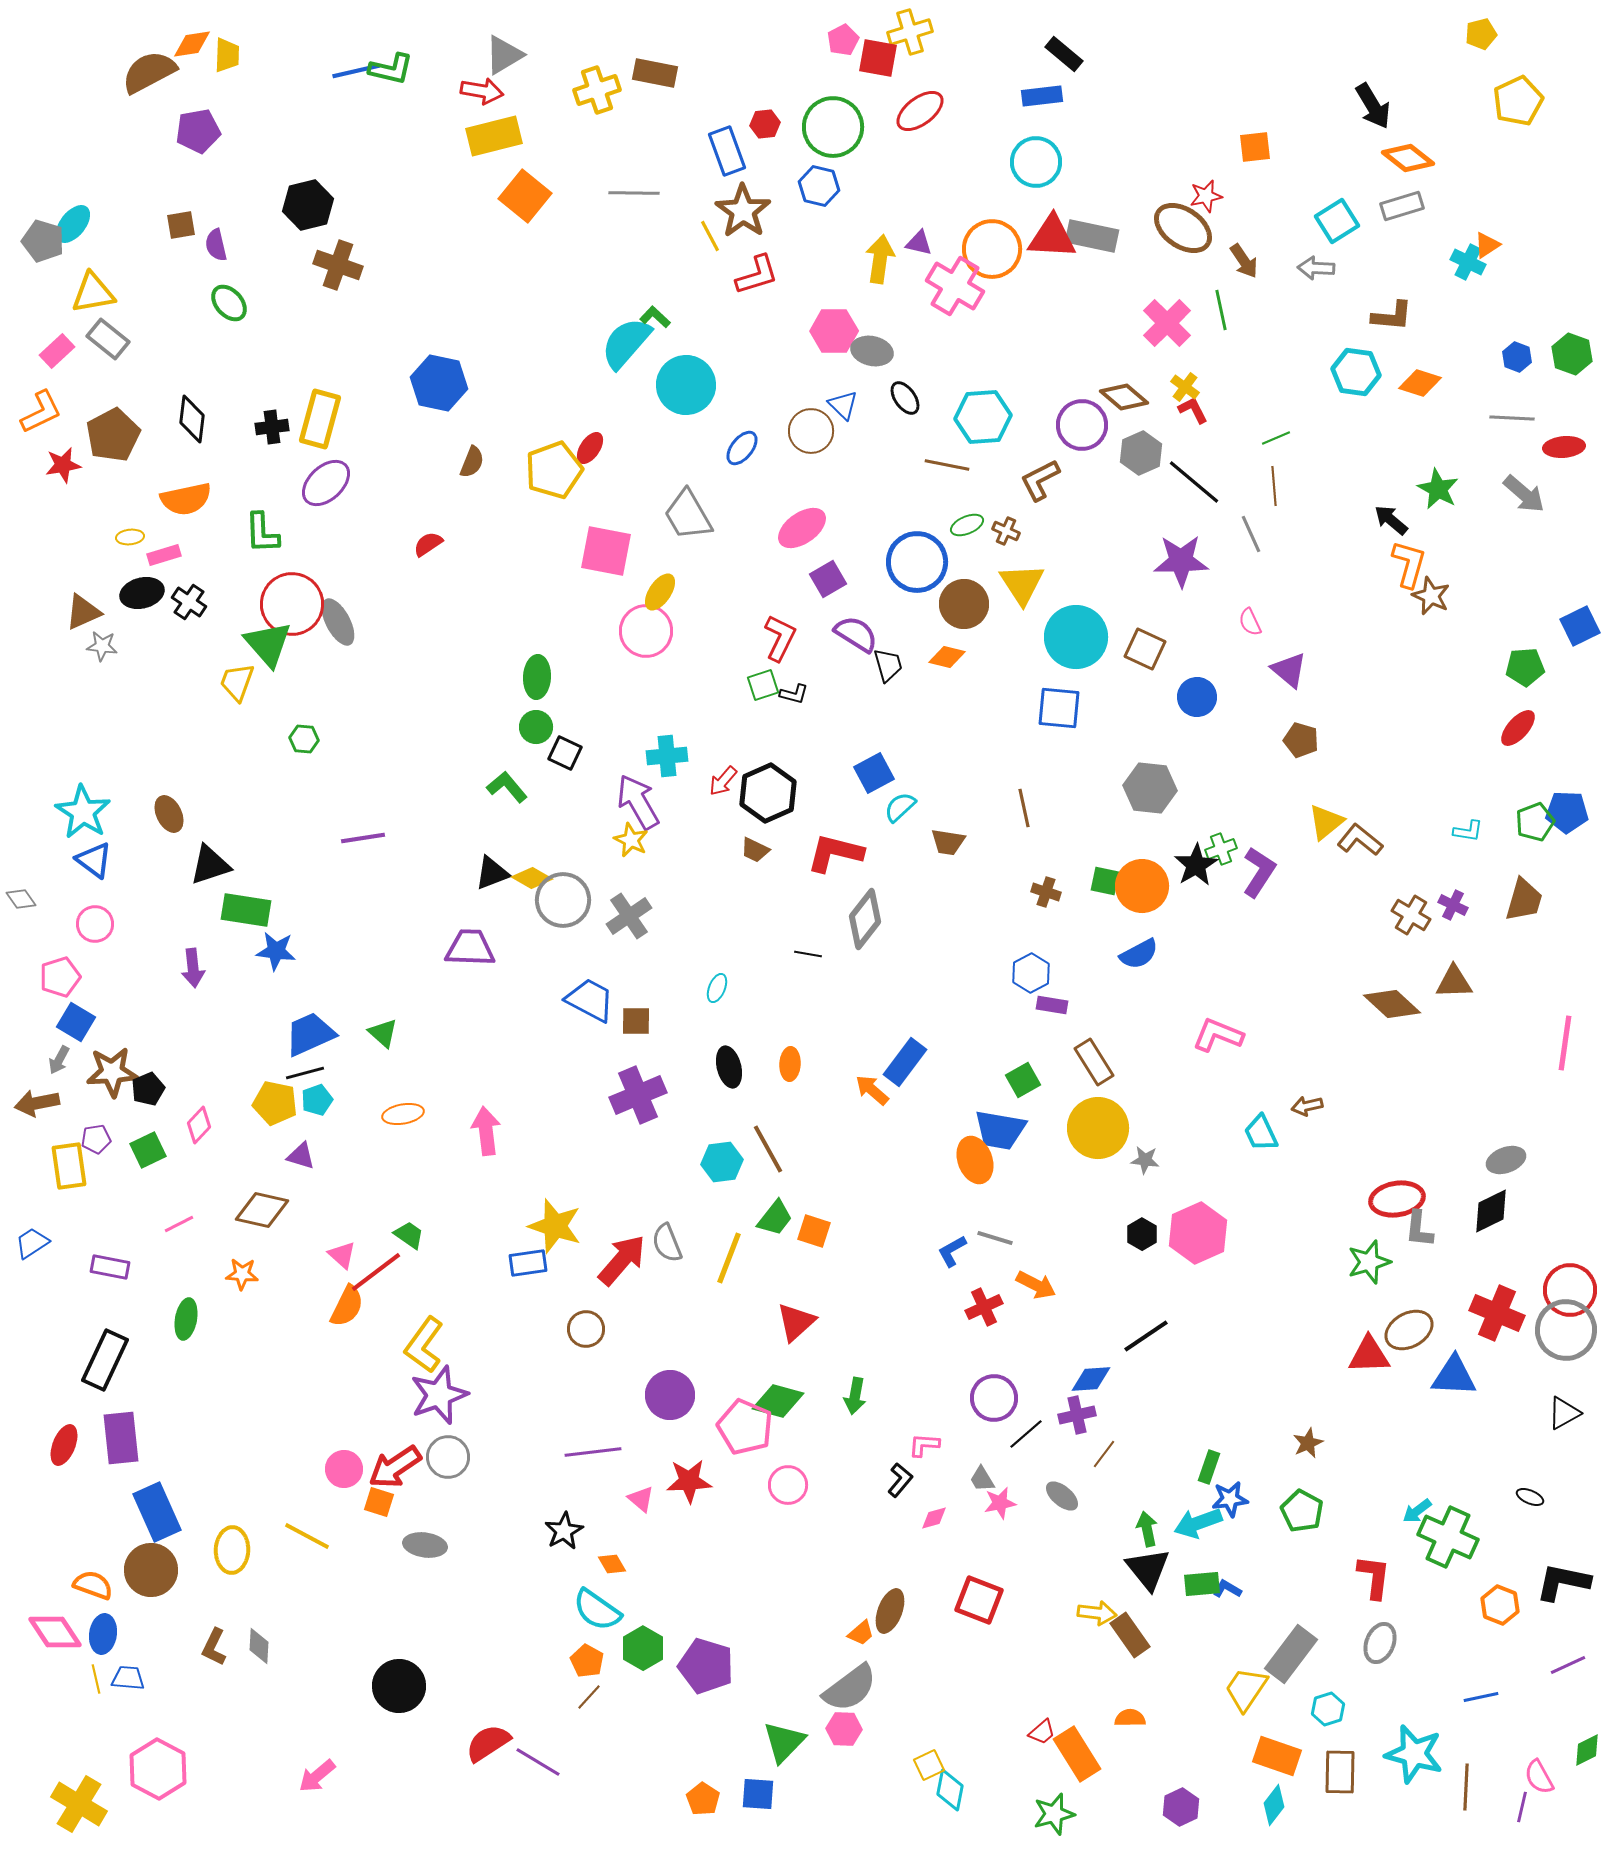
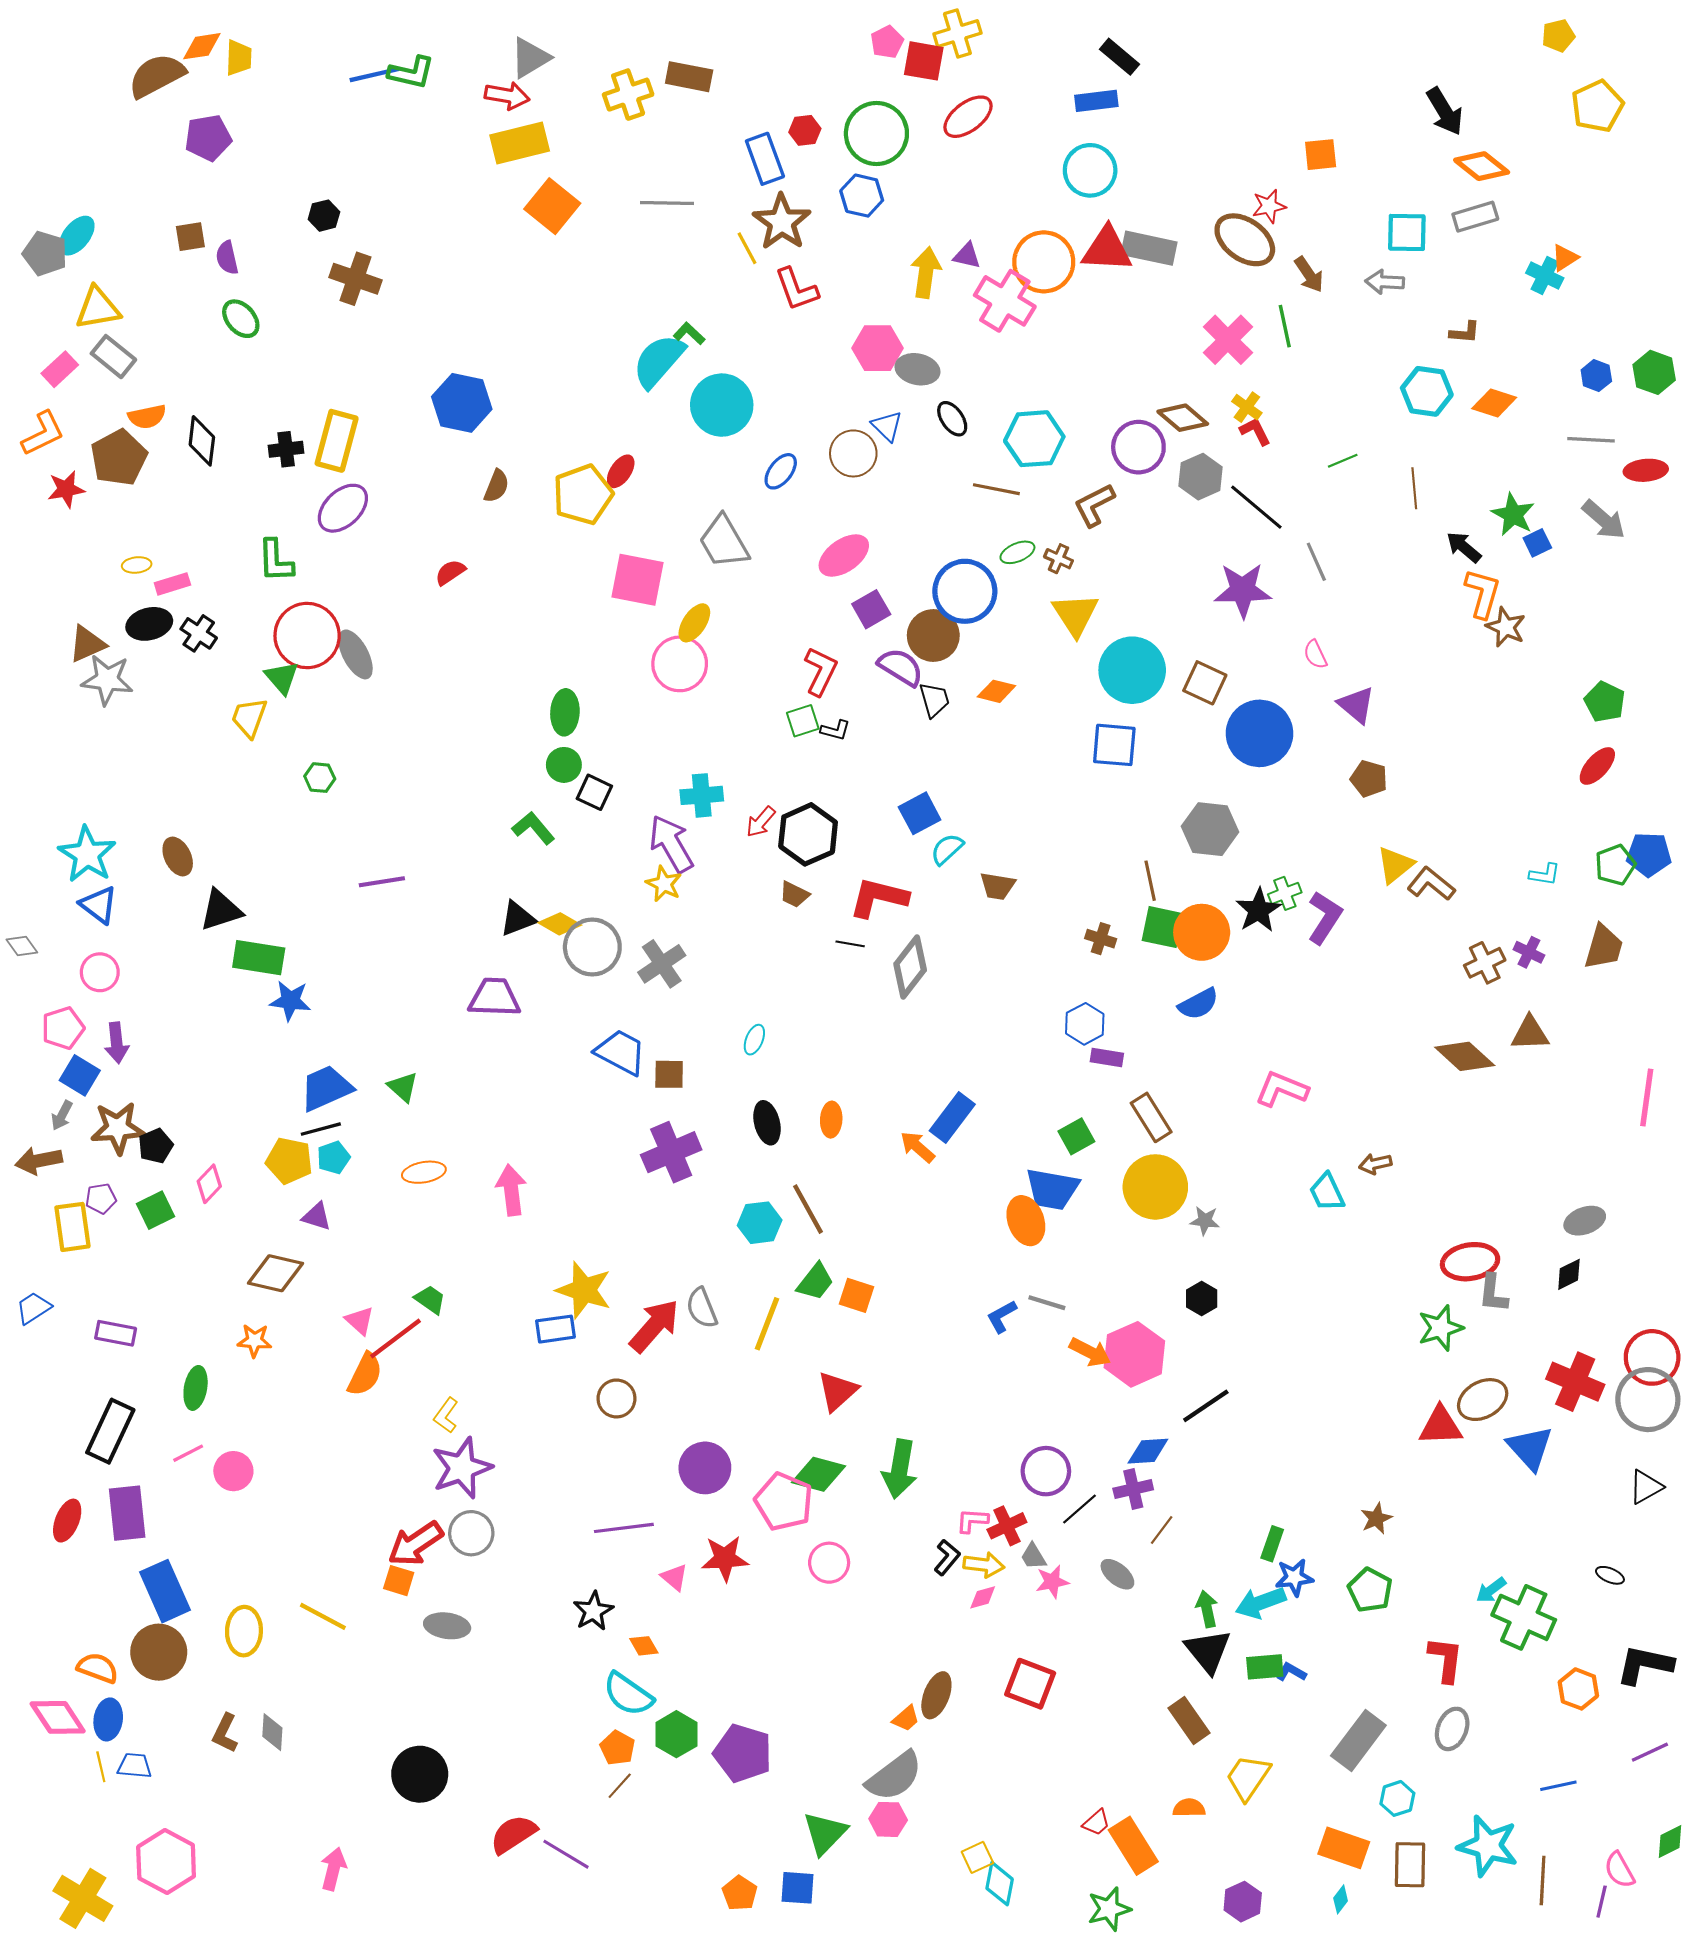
black hexagon: (308, 205) -> (324, 216), size x0.6
cyan square: (1337, 221) -> (1407, 232), turned 33
red L-shape: (757, 275) -> (796, 289), turned 87
brown L-shape: (1392, 316) -> (1465, 332), size x0.7
brown line: (1274, 486) -> (1414, 488), moved
orange semicircle: (186, 499) -> (147, 417), moved, size x0.7
brown circle: (964, 604) -> (933, 635), moved
blue square: (1580, 626) -> (1537, 543), moved, size x0.7
green triangle: (268, 644) -> (282, 678), size x0.7
gray star: (102, 646) -> (107, 680), size x1.6
green pentagon: (1525, 667) -> (1605, 702), turned 30
blue circle: (1197, 697) -> (1260, 733), size x1.6
brown line: (1024, 808) -> (1150, 881), moved
green square: (1105, 881) -> (1163, 927), size x1.4
brown cross: (1411, 915) -> (1485, 963), turned 33
black line: (808, 954) -> (850, 944), moved
purple arrow: (193, 968) -> (117, 1043), moved
black diamond: (1491, 1211) -> (1569, 1274), size x0.7
pink line: (179, 1224) -> (188, 1453), moved
pink hexagon: (1198, 1233) -> (1134, 1354), moved
red cross: (984, 1307) -> (1007, 1526), moved
yellow L-shape: (424, 1345) -> (446, 1415), size x0.6
blue triangle: (1454, 1376) -> (1530, 1448), turned 45
green arrow: (855, 1396) -> (900, 1469), size x1.5
pink circle: (344, 1469) -> (233, 1471), moved
yellow arrow: (1097, 1613) -> (984, 1565), moved
yellow trapezoid: (1246, 1689) -> (1248, 1777), moved
pink arrow: (317, 1776) -> (333, 1869), turned 144
cyan diamond: (1274, 1805) -> (1341, 1899), size x0.7

